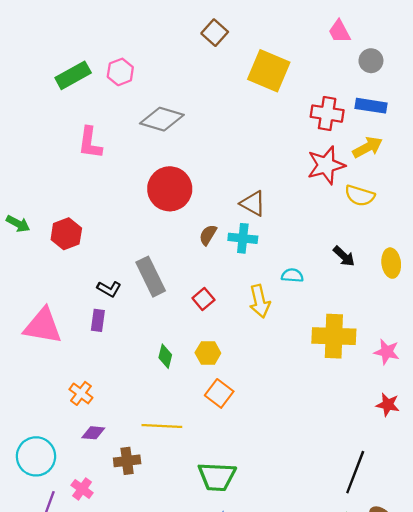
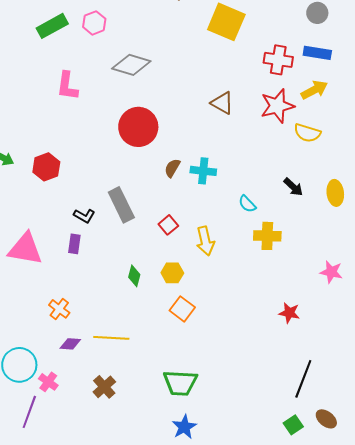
brown triangle: (253, 203) -> (222, 103), moved
cyan semicircle: (292, 275) -> (247, 204), turned -138
yellow arrow: (260, 301) -> (205, 241), moved
yellow cross: (334, 336) -> (267, 236), moved, size x0.7
red star: (388, 405) -> (289, 313), moved
yellow line: (162, 426) -> (111, 338), moved
brown cross: (127, 461) -> (104, 387), moved, turned -35
pink cross: (82, 489) -> (48, 382), moved

